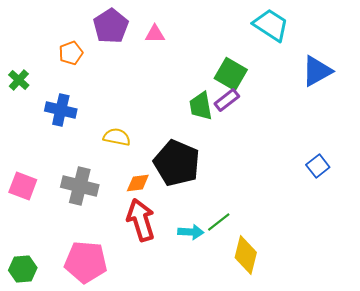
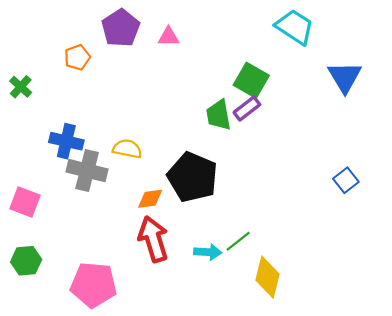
blue triangle: (317, 71) -> (345, 77), turned -32
blue cross: (61, 110) -> (66, 141), moved
gray cross: (80, 186) -> (87, 171), moved
green hexagon: (23, 269) -> (26, 261), moved

